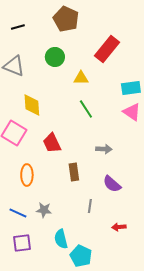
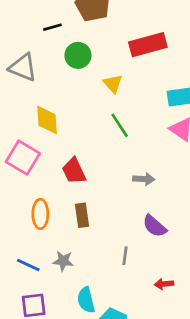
black line: (18, 27) -> (52, 27), moved
red rectangle: (107, 49) -> (148, 45), turned 36
yellow triangle: (81, 78) -> (113, 84), turned 49
brown rectangle: (74, 172) -> (82, 215), moved

